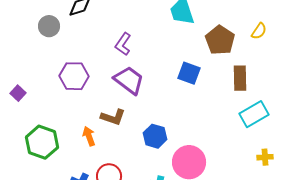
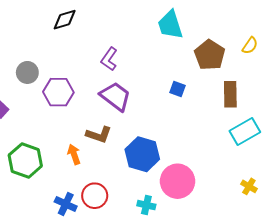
gray circle: (49, 26) -> (27, 72), moved
blue square: (189, 73) -> (178, 89), size x0.7
blue hexagon: (155, 136) -> (142, 154), size x1.4
yellow cross: (265, 157) -> (249, 186), moved, turned 35

